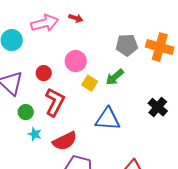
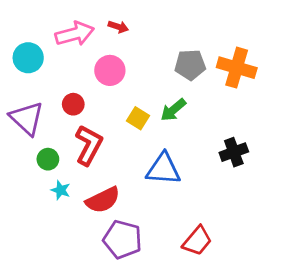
pink circle: (76, 61) -> (110, 70), moved
black cross: (158, 107) -> (234, 152), turned 30

